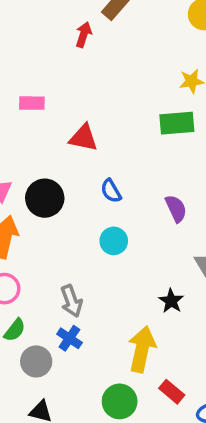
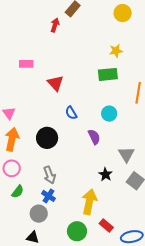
red triangle: (84, 138) -> (55, 83), turned 36
black circle: (45, 198) -> (47, 138), moved
purple semicircle: (176, 209) -> (94, 137), moved
cyan circle: (114, 241) -> (109, 114), moved
gray circle: (36, 361) -> (39, 214), moved

